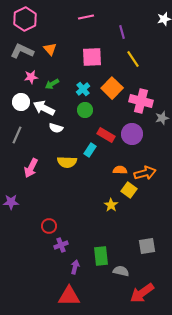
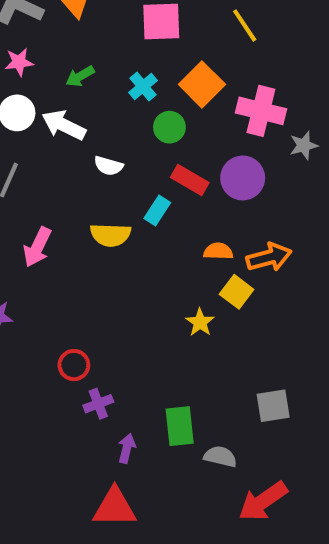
pink star: (31, 77) -> (19, 62), moved
green circle: (85, 110) -> (169, 127), moved
white semicircle: (56, 128) -> (108, 166), moved

